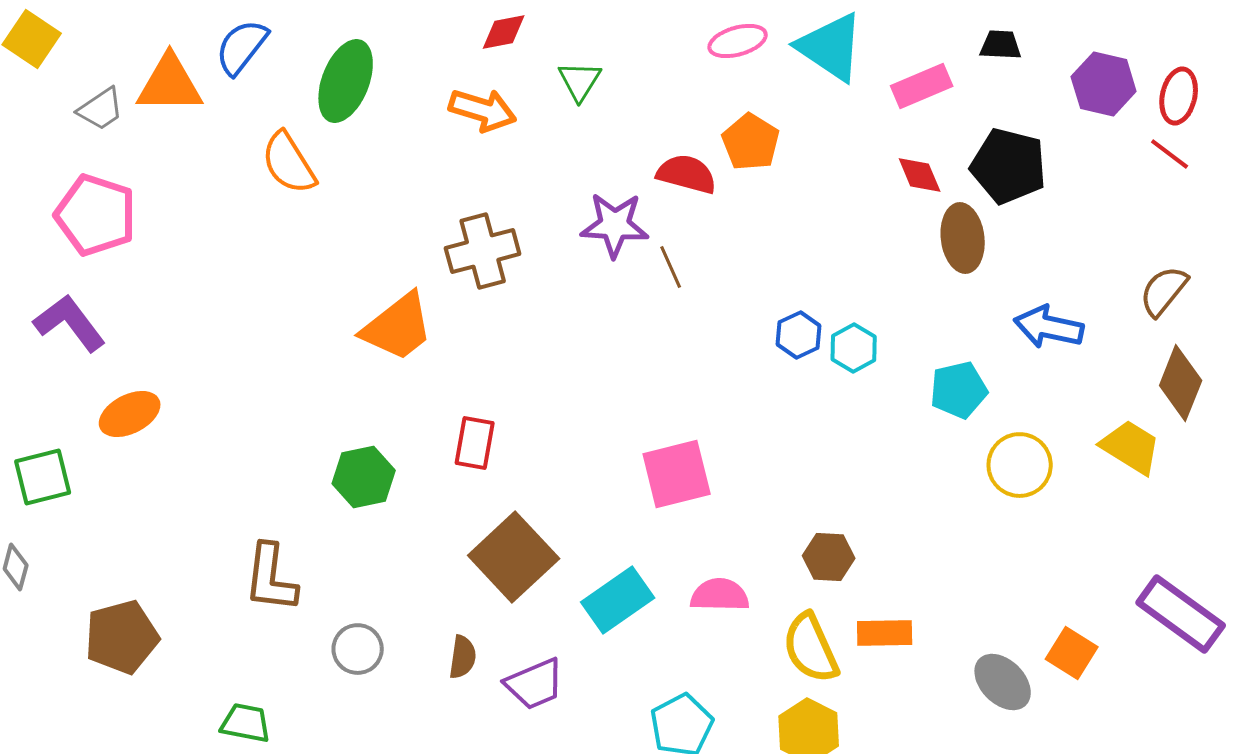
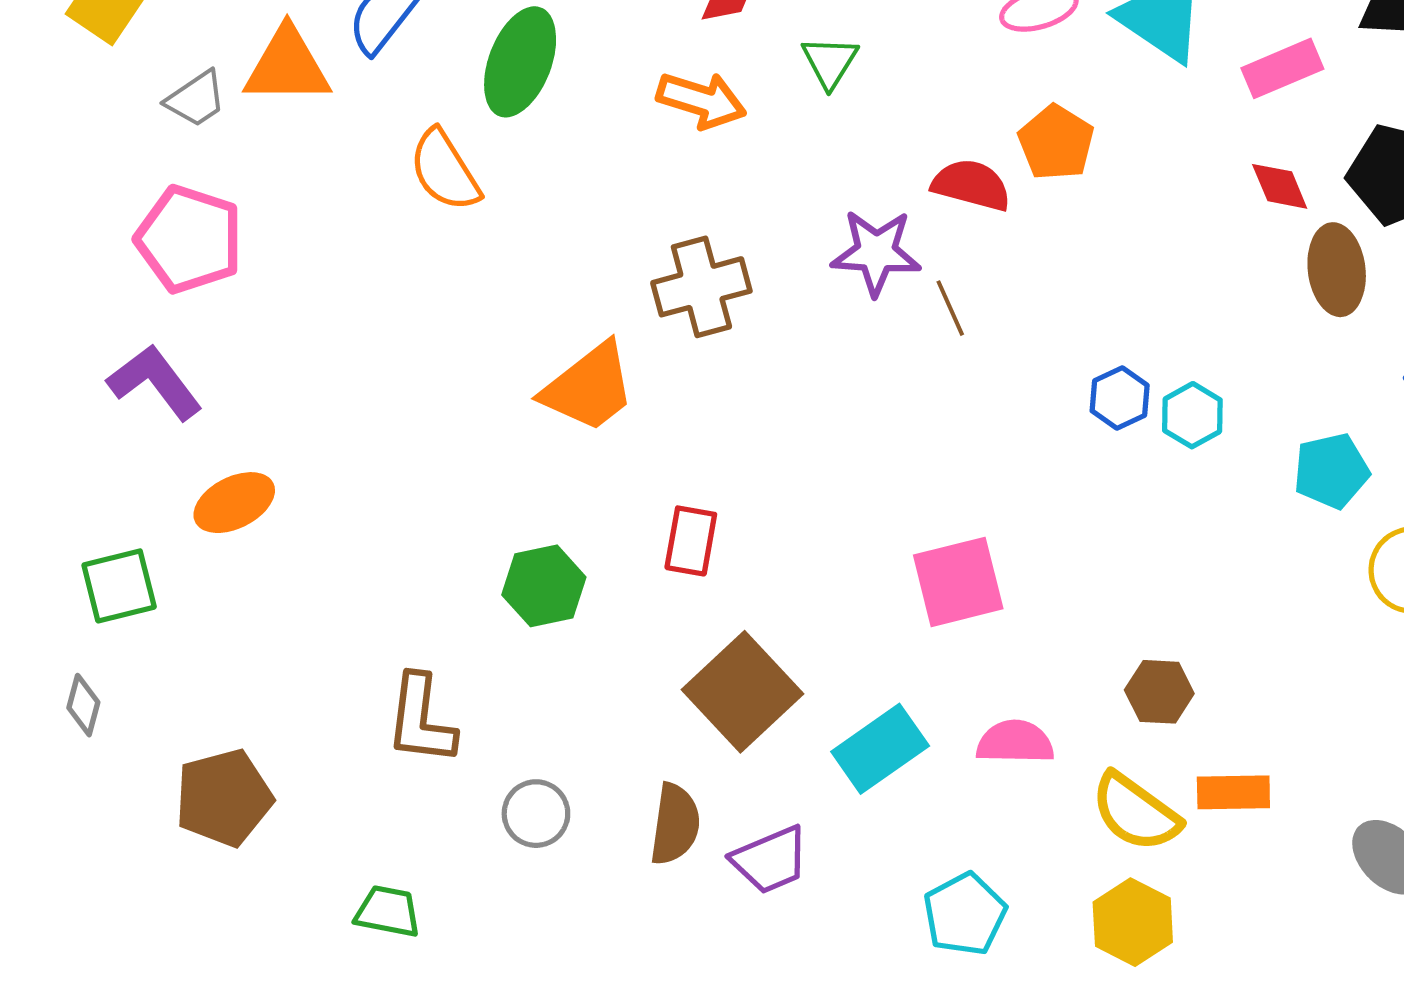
yellow semicircle: (811, 648) -> (1135, 812), turned -30
brown semicircle: (463, 657) -> (675, 824), size x1.4

